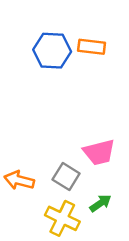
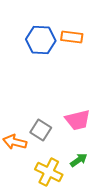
gray square: (66, 176) -> (41, 130), moved

